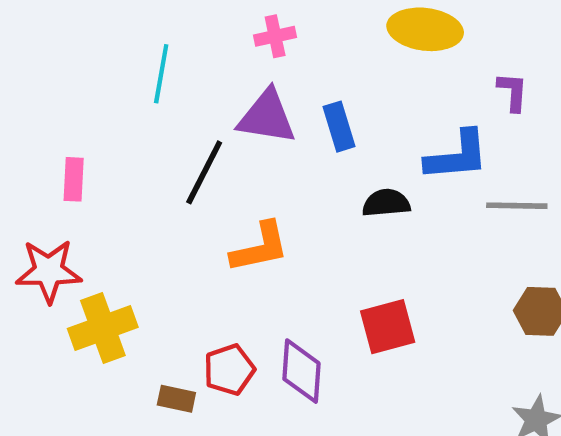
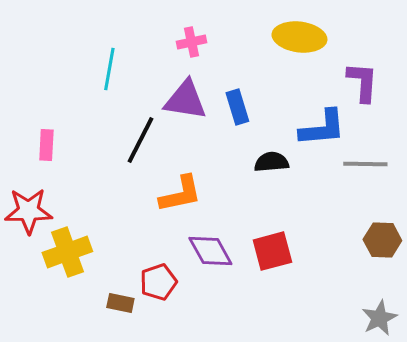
purple L-shape: (513, 92) -> (362, 82), size x1.4
purple diamond: (301, 371) -> (210, 251), moved, turned -33

